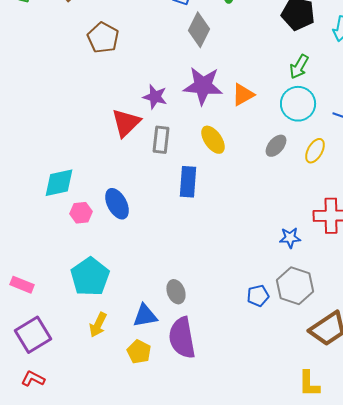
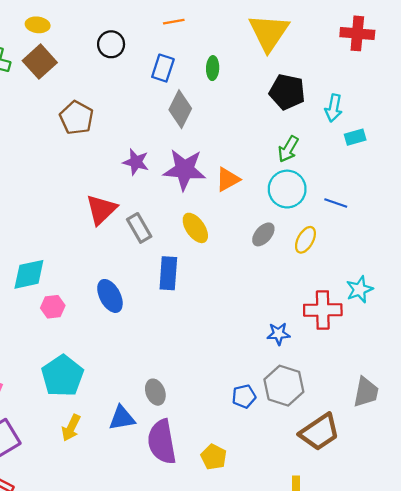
purple star: (155, 97) -> (136, 162), moved
gray rectangle: (161, 140) -> (139, 228), turned -36
blue ellipse: (117, 204) -> (110, 296), moved
yellow pentagon: (139, 352) -> (214, 457), moved

